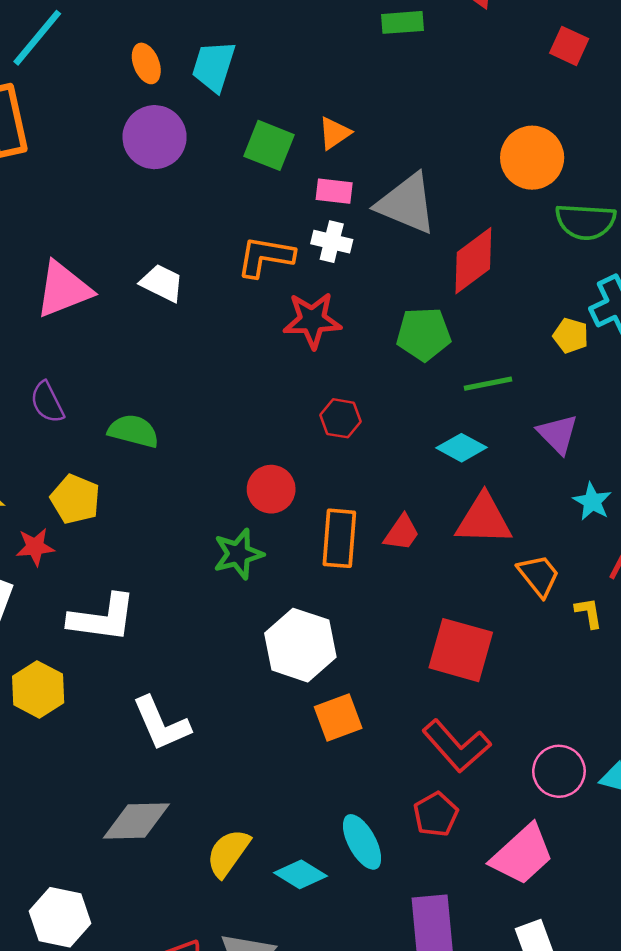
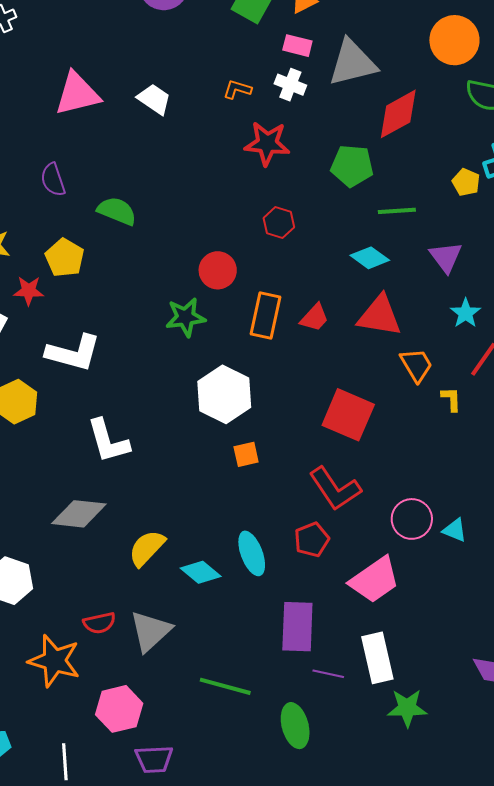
gray triangle: (407, 204) -> (352, 63), turned -44
orange L-shape: (265, 257) -> (237, 89), size x0.6
orange square: (338, 717) -> (246, 454), size x0.7

